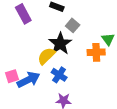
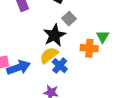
yellow semicircle: (46, 56) -> (49, 55), moved
blue cross: (59, 75) -> (60, 66), moved

